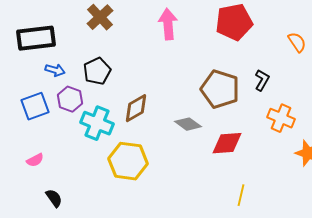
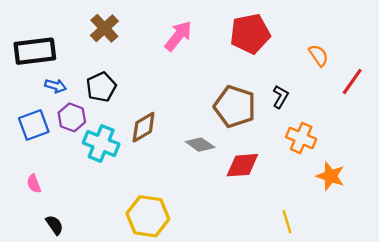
pink arrow: (168, 24) -> (178, 36), turned 44
pink semicircle: (35, 160) -> (34, 184), turned 96
yellow hexagon: (128, 161) -> (148, 216), moved
yellow line: (241, 195) -> (287, 222), moved, turned -30

